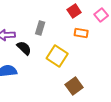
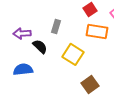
orange rectangle: (81, 33) -> (97, 31), size x1.5

